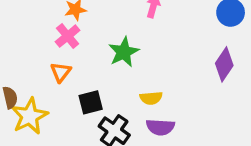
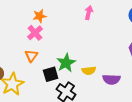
green star: (124, 52) -> (66, 63), moved
purple semicircle: (160, 127) -> (111, 79), moved

